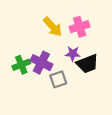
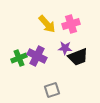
gray square: (58, 79) -> (52, 90), moved

